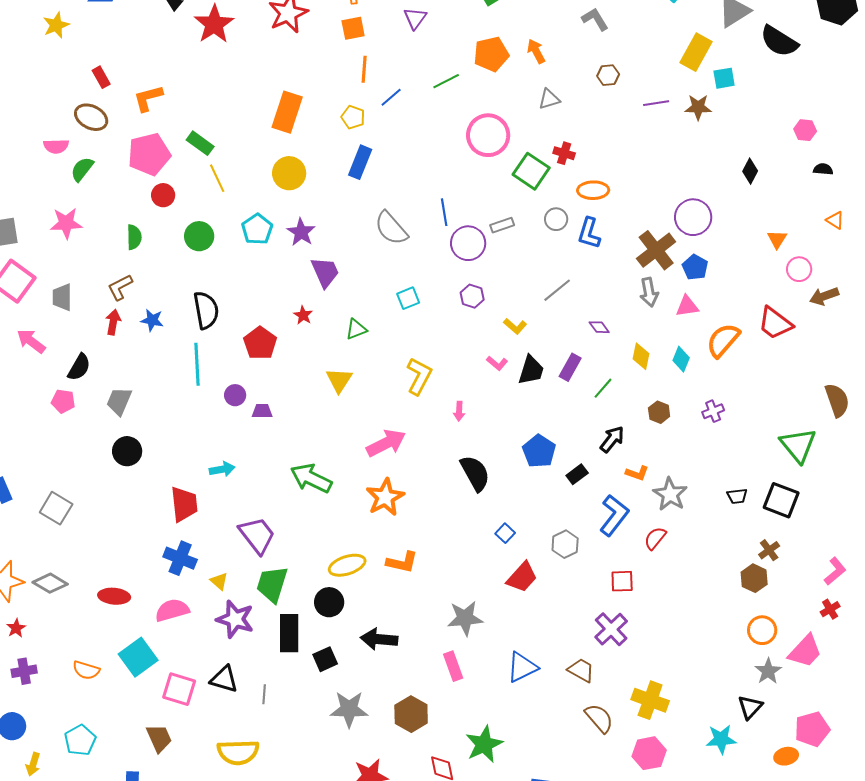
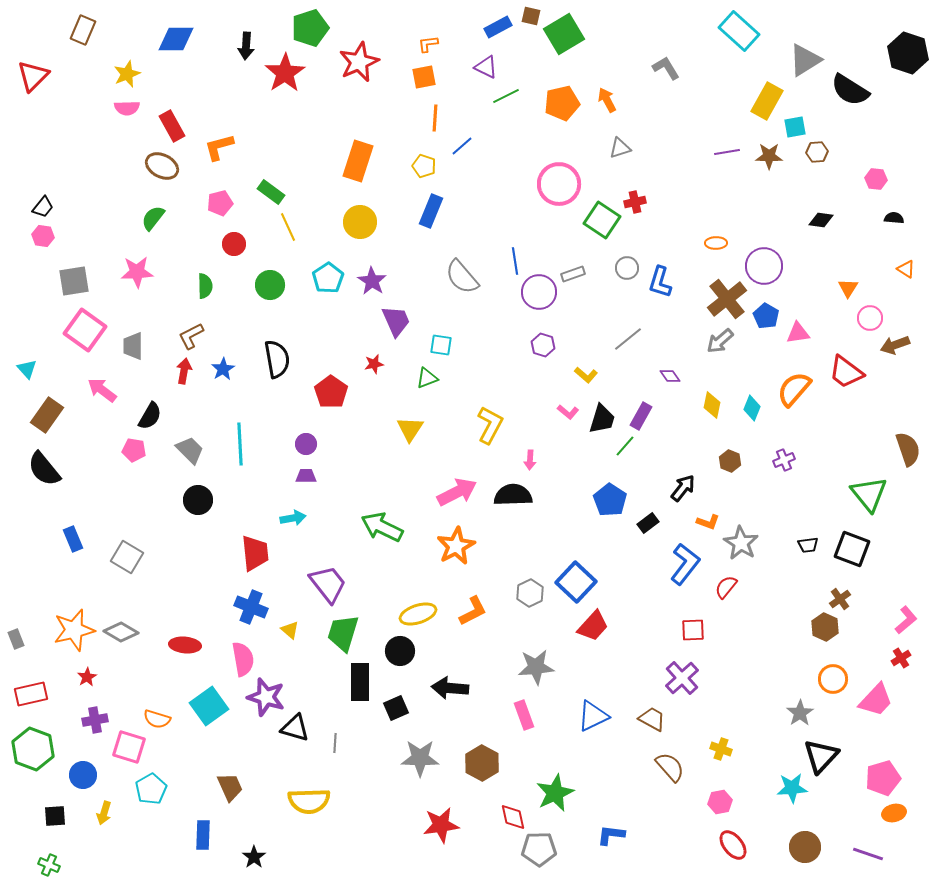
purple triangle: (415, 18) -> (486, 67), turned -40
brown hexagon: (608, 75) -> (817, 152), moved
red rectangle: (101, 77) -> (172, 126), size x1.4
green line: (446, 81) -> (506, 96), moved
pink semicircle: (56, 146) -> (127, 108), moved
red cross: (564, 153) -> (635, 202), turned -30
pink pentagon: (149, 154) -> (220, 203), size x0.6
black diamond: (750, 171) -> (821, 220), turned 70
orange ellipse: (593, 190) -> (716, 243), moved, size x0.7
gray arrow: (649, 292) -> (720, 341), turned 60
cyan square: (408, 298) -> (441, 345), moved, turned 30
pink triangle: (687, 306) -> (798, 333), moved
red star: (303, 315) -> (374, 364), turned 30
blue star: (152, 320) -> (223, 369), turned 30
cyan line: (197, 364) -> (240, 444), moved
green line: (603, 388) -> (625, 446), moved
gray trapezoid: (119, 401) -> (190, 450), turned 112
purple trapezoid: (262, 411) -> (306, 476), moved
black semicircle: (475, 473) -> (513, 495), moved, turned -63
blue square: (505, 533) -> (576, 582), size x2.0
gray hexagon: (565, 544) -> (530, 593), moved
orange L-shape: (402, 562) -> (473, 611), turned -40
pink semicircle: (172, 610) -> (243, 659), turned 96
purple star: (235, 619) -> (266, 697), moved
gray star: (768, 671) -> (800, 713), moved
pink square: (179, 689) -> (129, 747), moved
yellow cross: (650, 700) -> (721, 749), size x0.6
black triangle: (750, 707) -> (821, 756), size x1.4
pink hexagon: (649, 753) -> (720, 802), size x0.7
orange ellipse: (786, 756) -> (894, 813), moved

